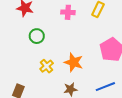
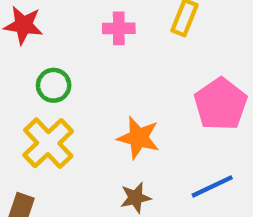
yellow cross: (47, 66) -> (48, 143), moved, size x1.6

